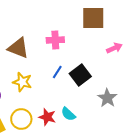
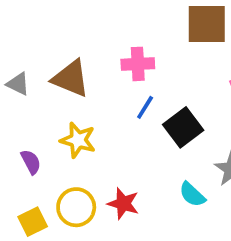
blue line: (57, 72) -> (145, 107), moved
cyan semicircle: (68, 114) -> (192, 194), moved

